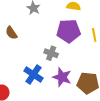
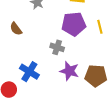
blue cross: (33, 75) -> (29, 72), moved

